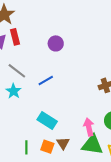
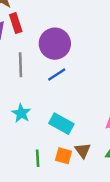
purple circle: (56, 43) -> (55, 44), moved, size x1.6
gray line: (17, 71) -> (20, 65), turned 54
cyan star: (14, 91) -> (21, 113), moved

